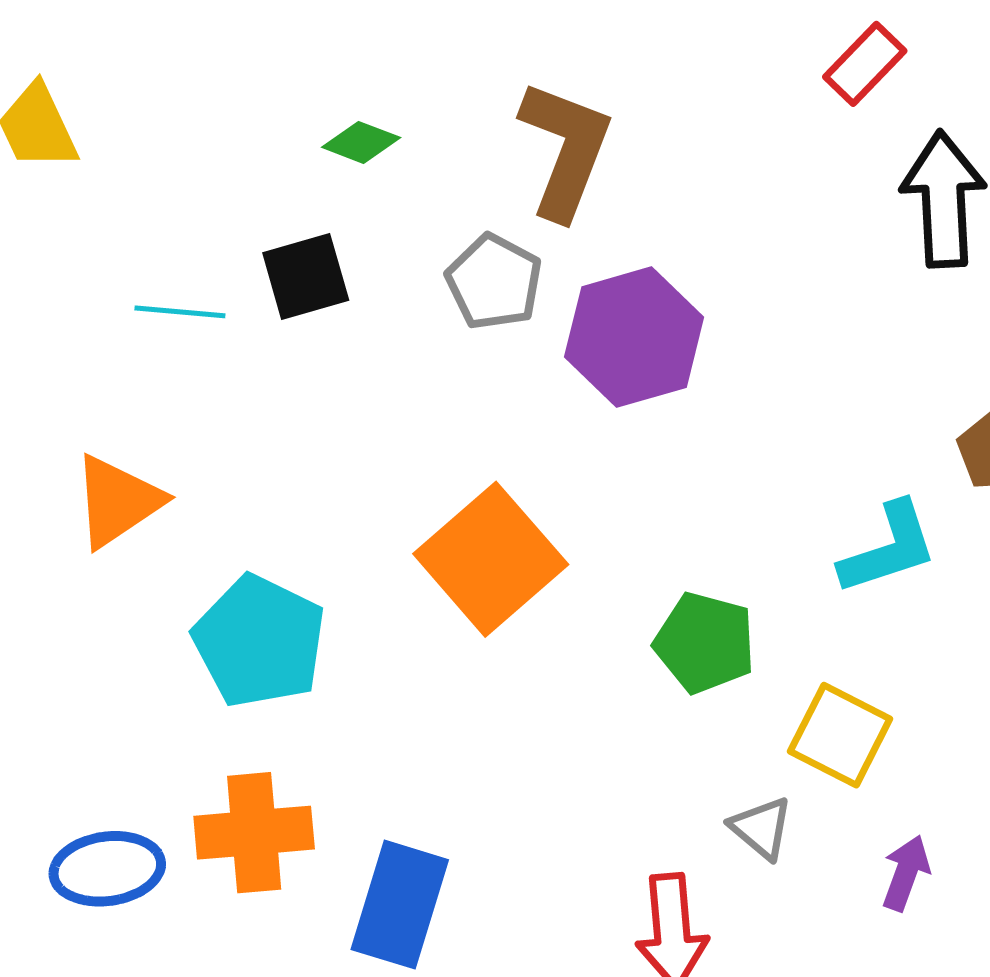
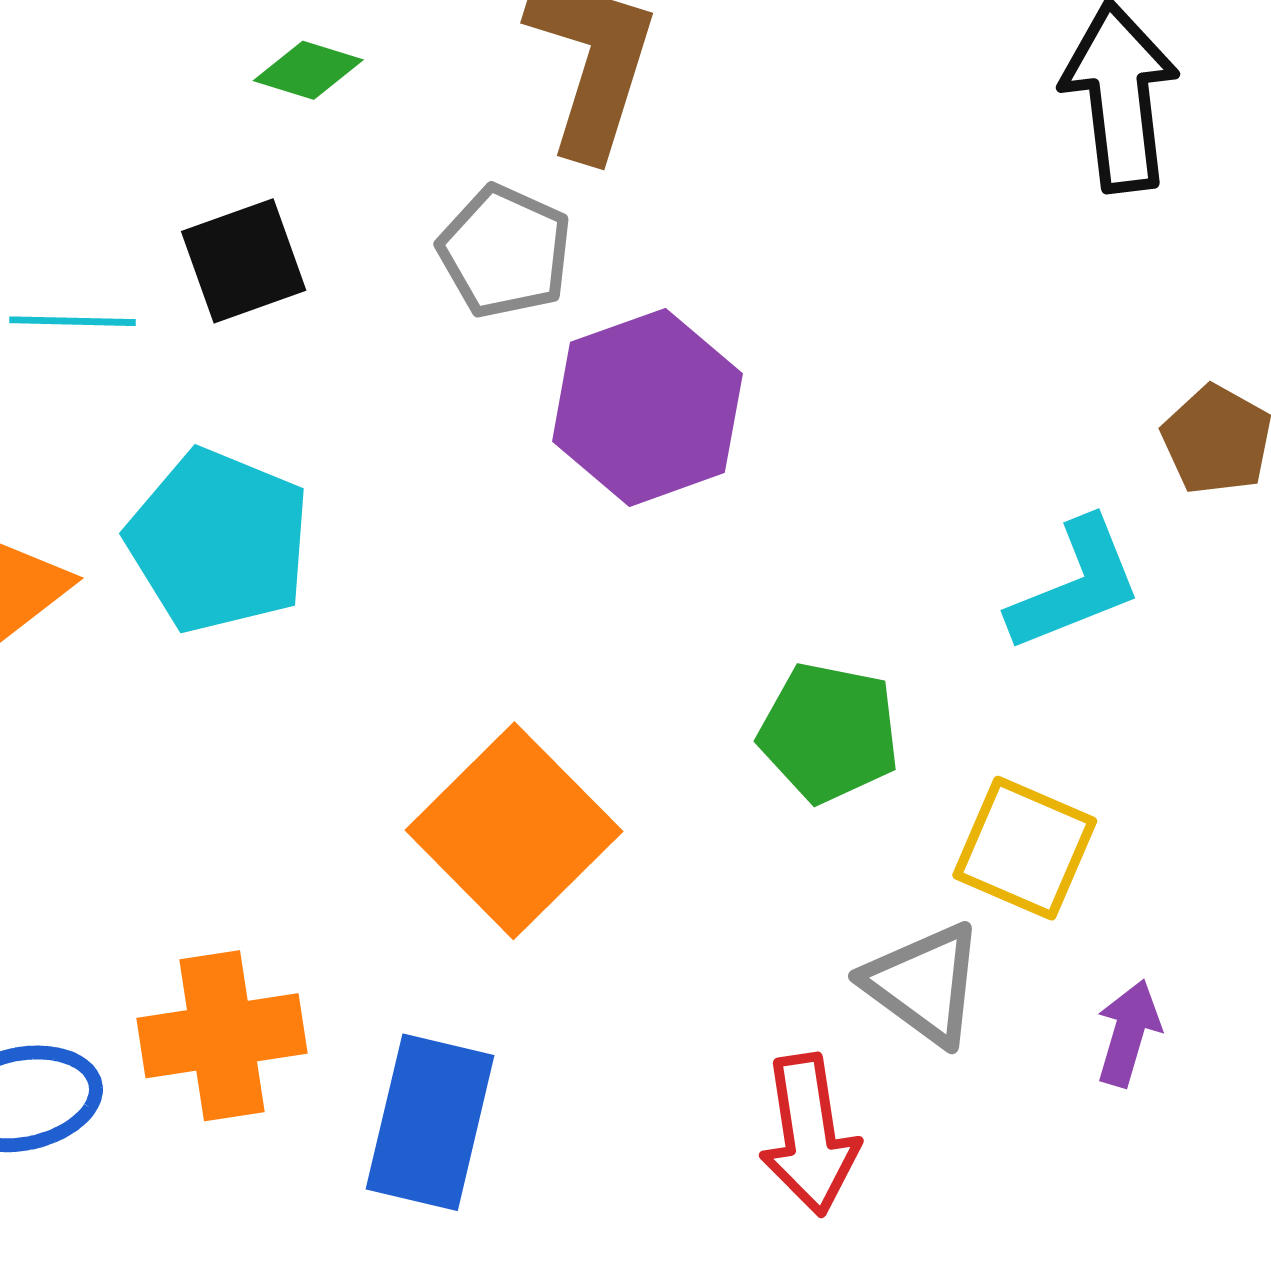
purple hexagon: (634, 337) -> (647, 407), moved
orange square: (491, 559) -> (514, 831), moved
cyan pentagon: (259, 641) -> (219, 541), moved
gray triangle: (761, 828) -> (924, 984), size x1.4

